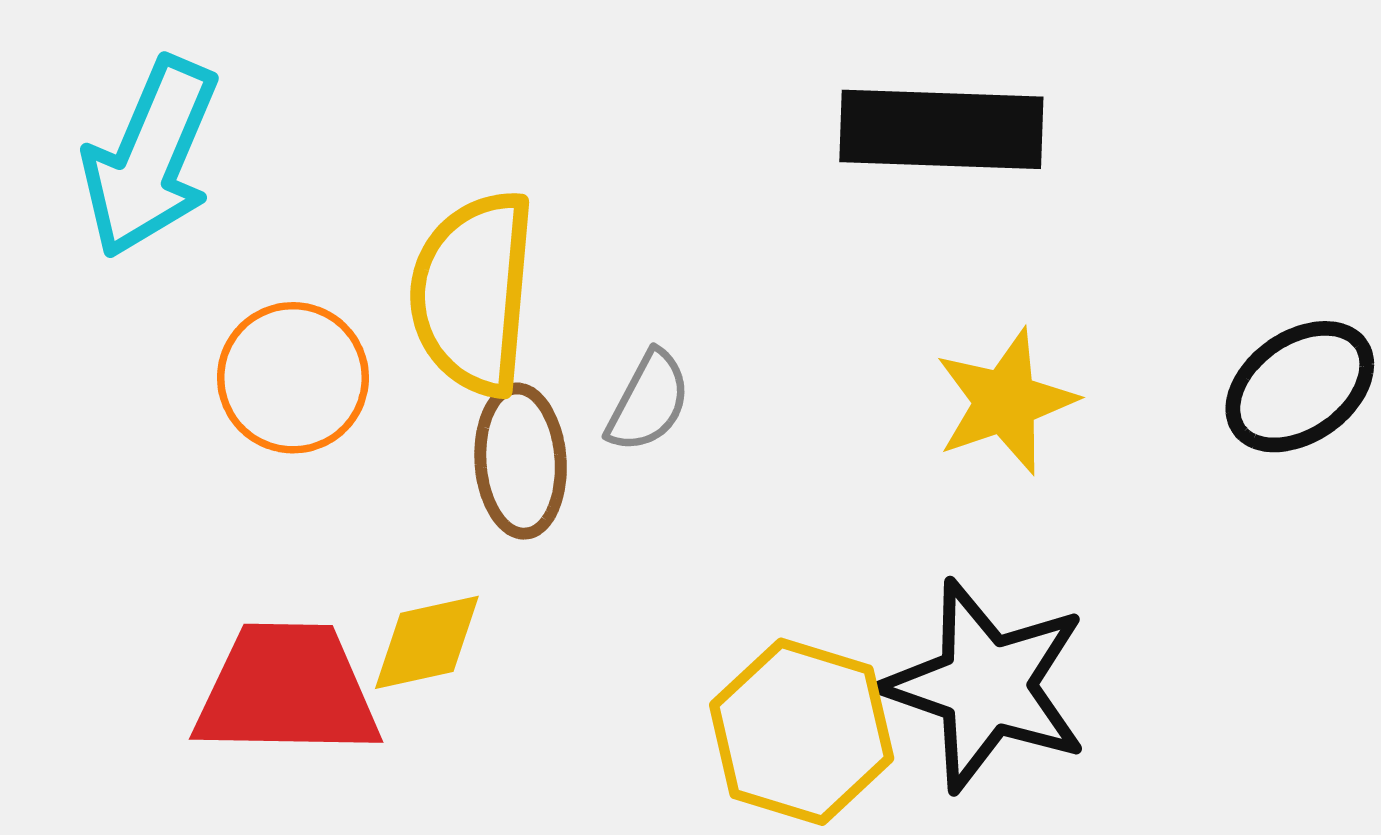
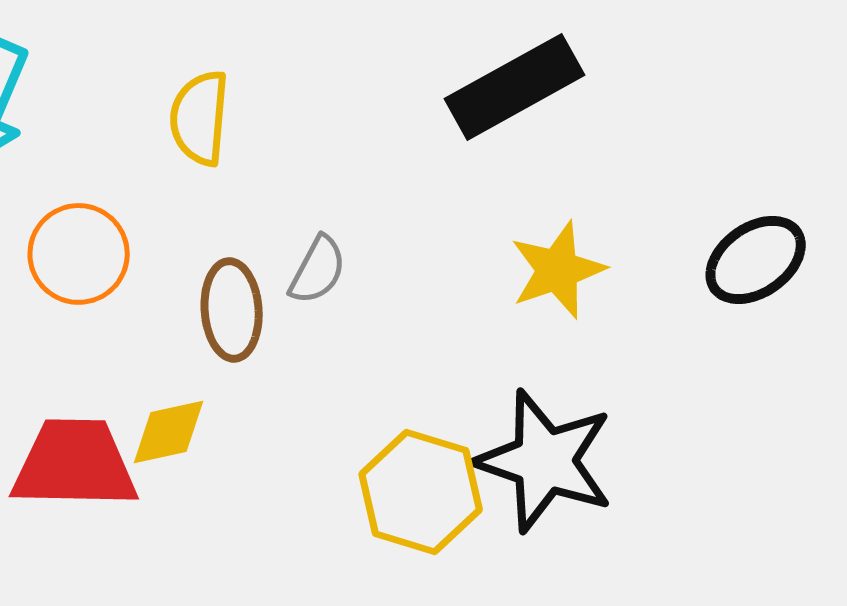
black rectangle: (941, 129) -> (515, 87), turned -31
yellow semicircle: (473, 293) -> (200, 118), moved, size x0.7

